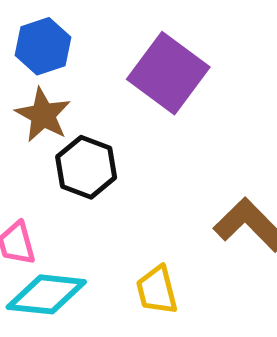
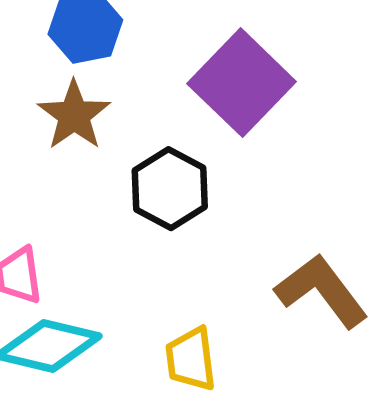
black hexagon: (86, 167) -> (170, 189), moved

